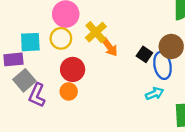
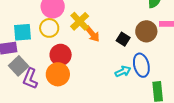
blue ellipse: (163, 65) -> (141, 65), moved
orange circle: (69, 91) -> (58, 74), size x1.5
cyan arrow: (155, 94) -> (123, 71), moved

